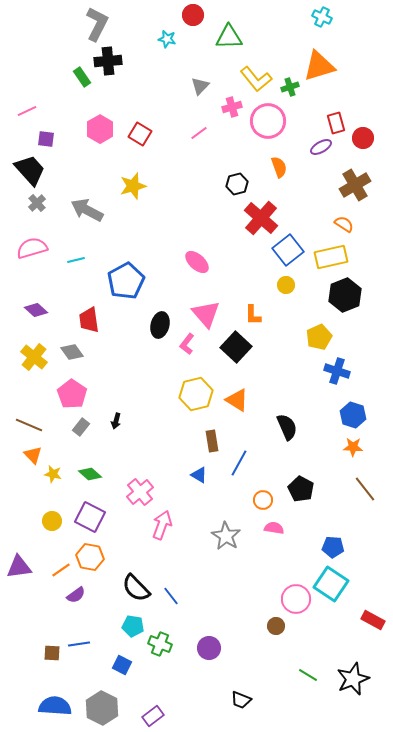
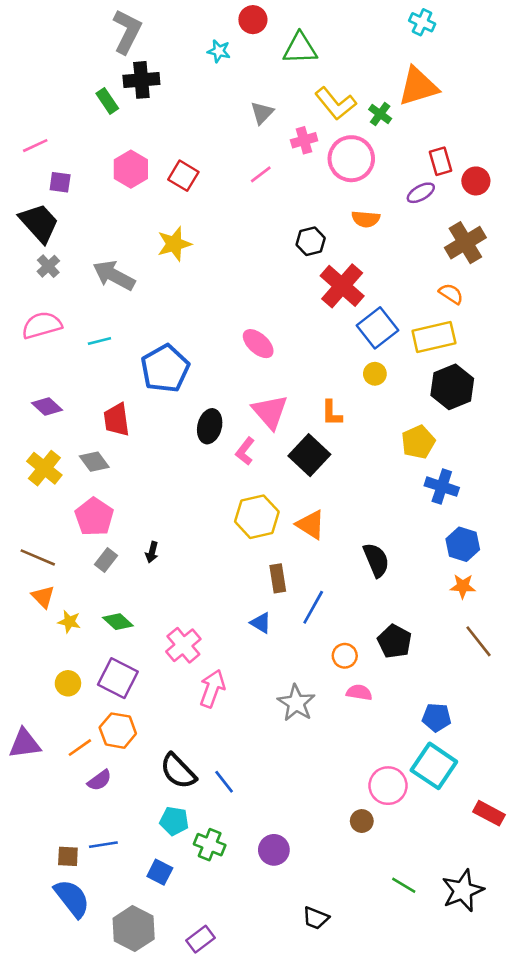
green cross: (290, 87) -> (380, 114), turned -36
orange semicircle: (279, 167) -> (366, 219), turned 115
blue semicircle: (55, 706) -> (72, 898), moved, turned 48

